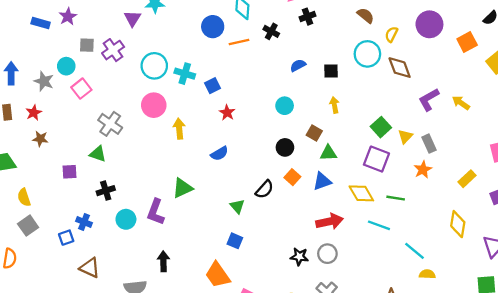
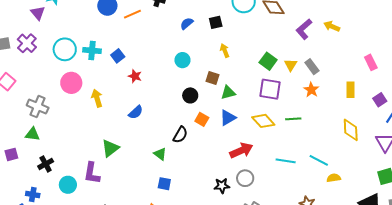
yellow rectangle: (467, 179) -> (351, 90), turned -35
cyan line: (379, 225) -> (286, 161), moved

